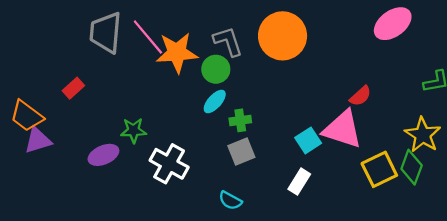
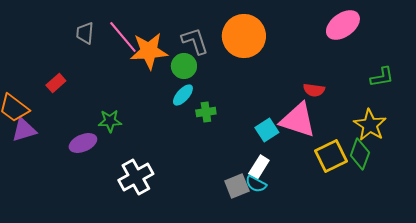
gray trapezoid: (106, 33) -> (85, 33), size x0.6
red semicircle: (360, 96) -> (314, 90), turned 50
gray square: (241, 152) -> (237, 186), moved
white cross: (169, 164) -> (136, 177), moved, turned 32
cyan semicircle: (230, 201) -> (256, 184), moved

